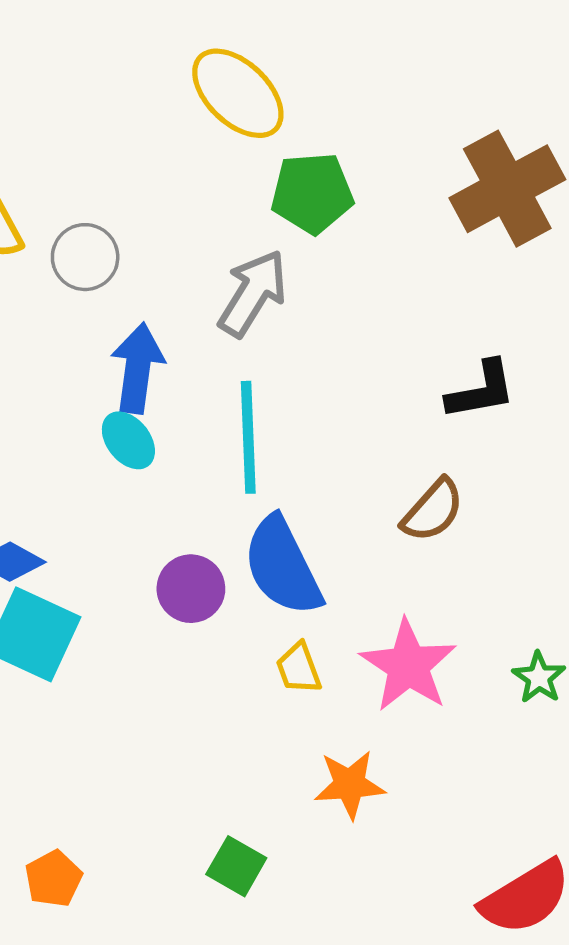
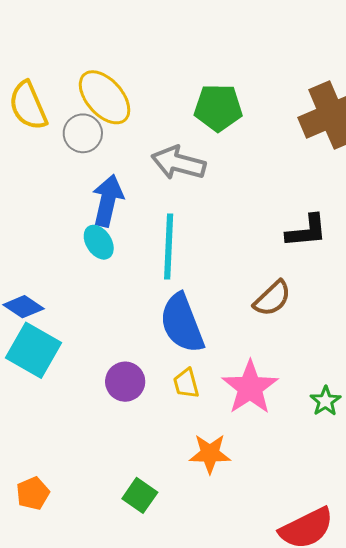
yellow ellipse: (238, 93) -> (105, 97), moved
gray arrow: (253, 293) -> (179, 163), turned -112
purple circle: (191, 589) -> (125, 382), moved

